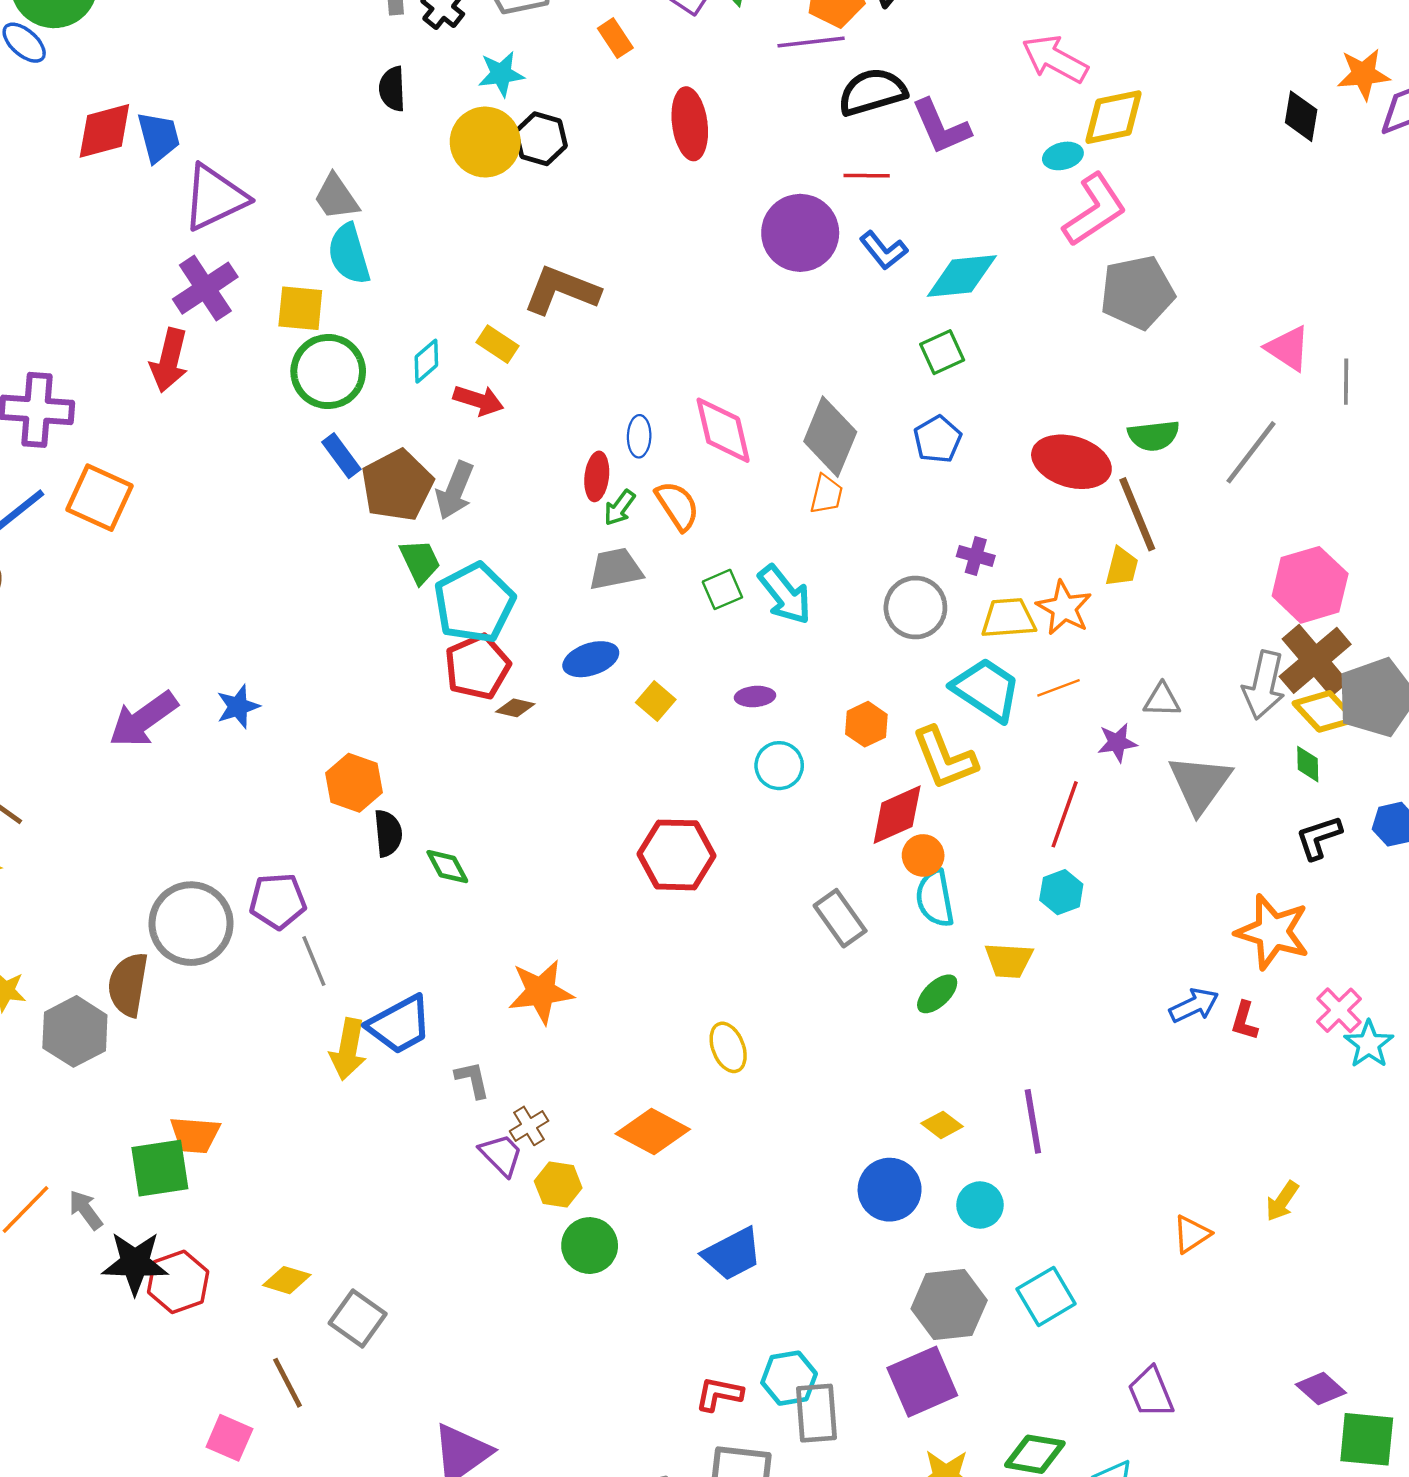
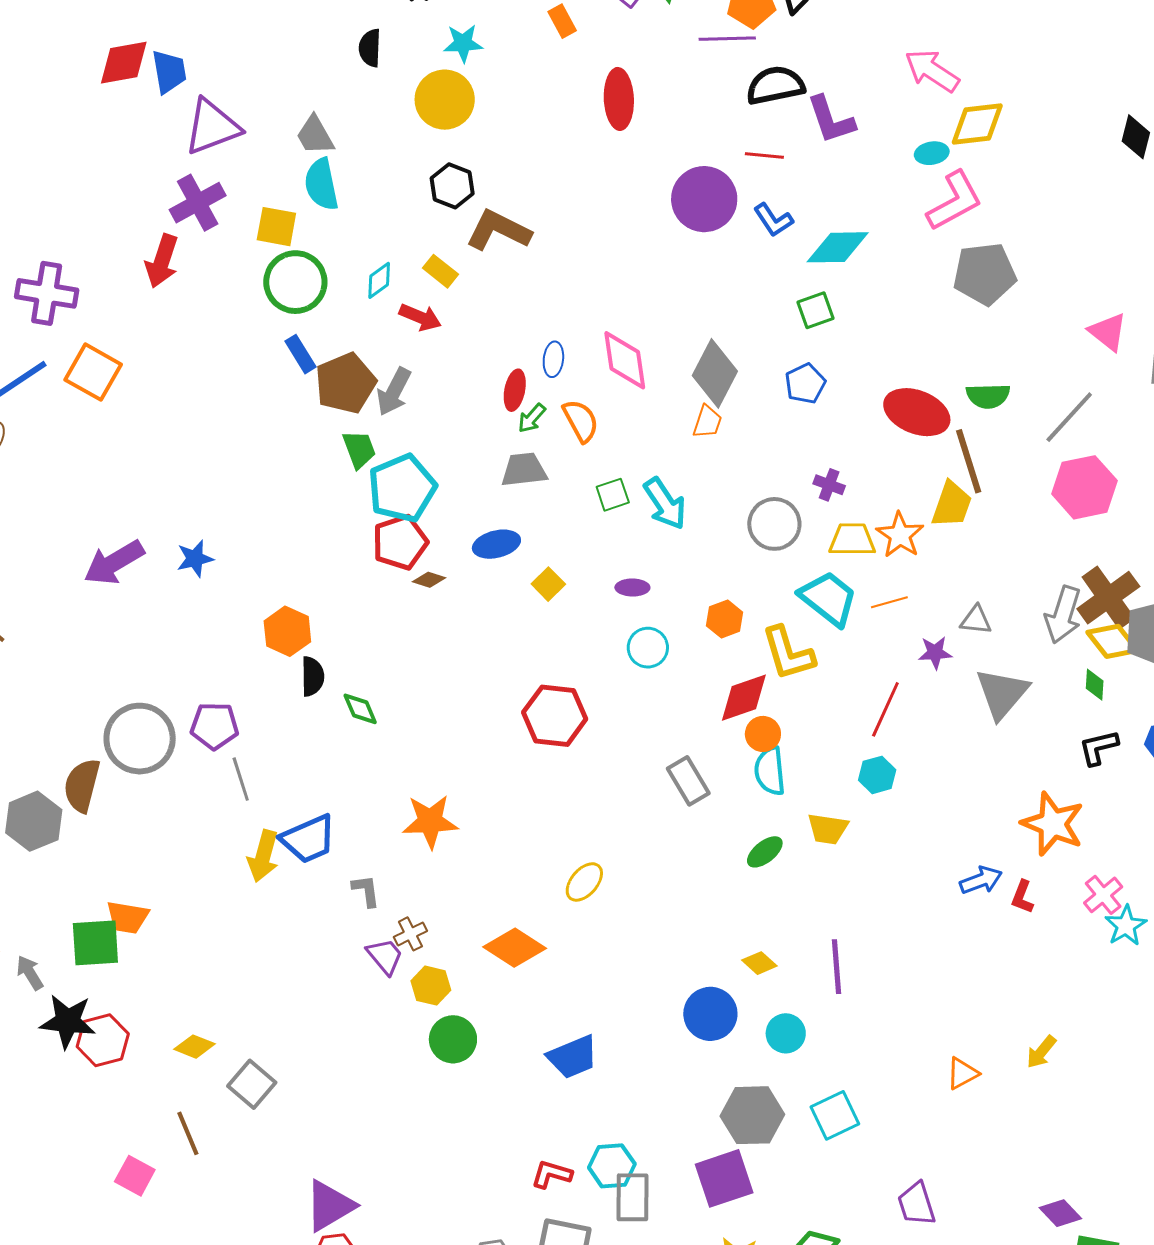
black hexagon: (541, 139) -> (452, 186), moved
yellow trapezoid: (1122, 567) -> (952, 505), size x1.4
pink hexagon: (1310, 585) -> (1084, 487), moved
yellow ellipse: (728, 1047) -> (584, 882), turned 57

